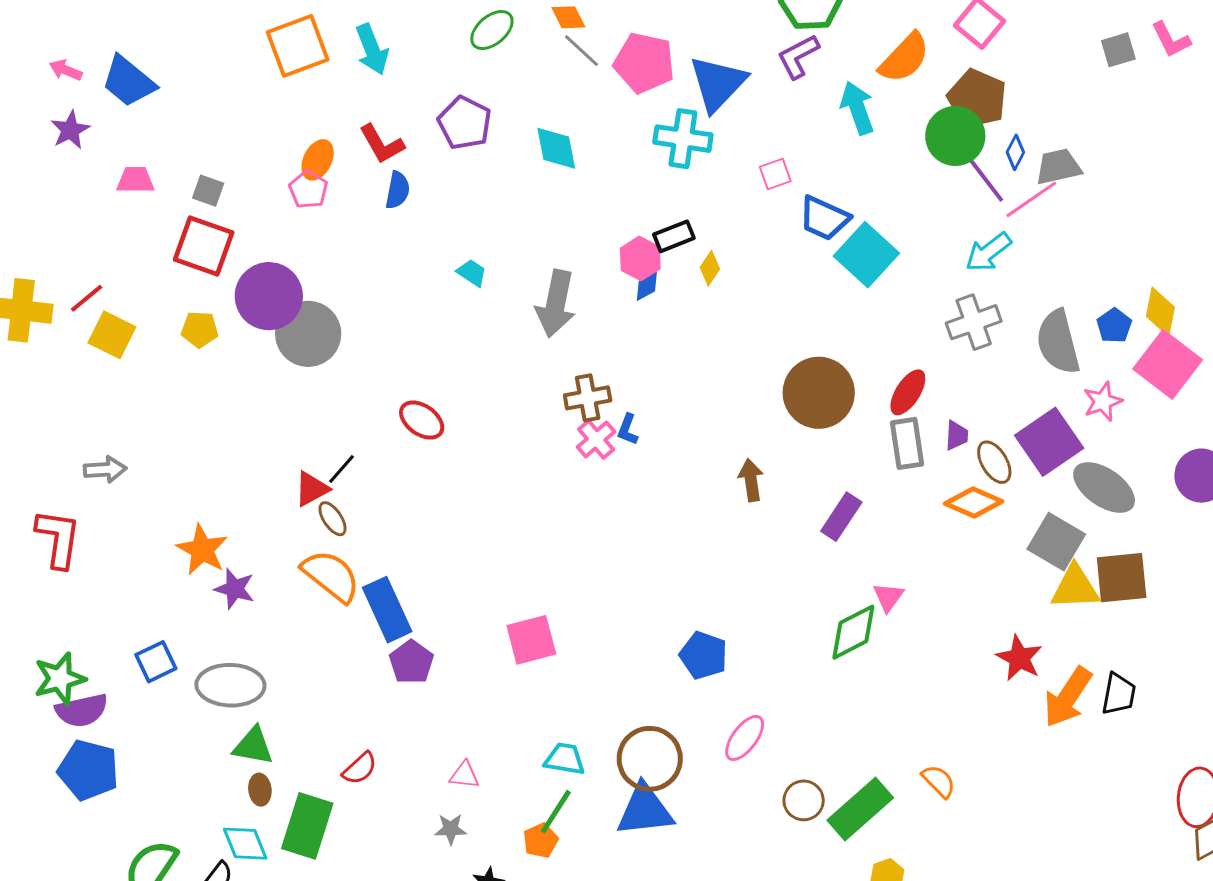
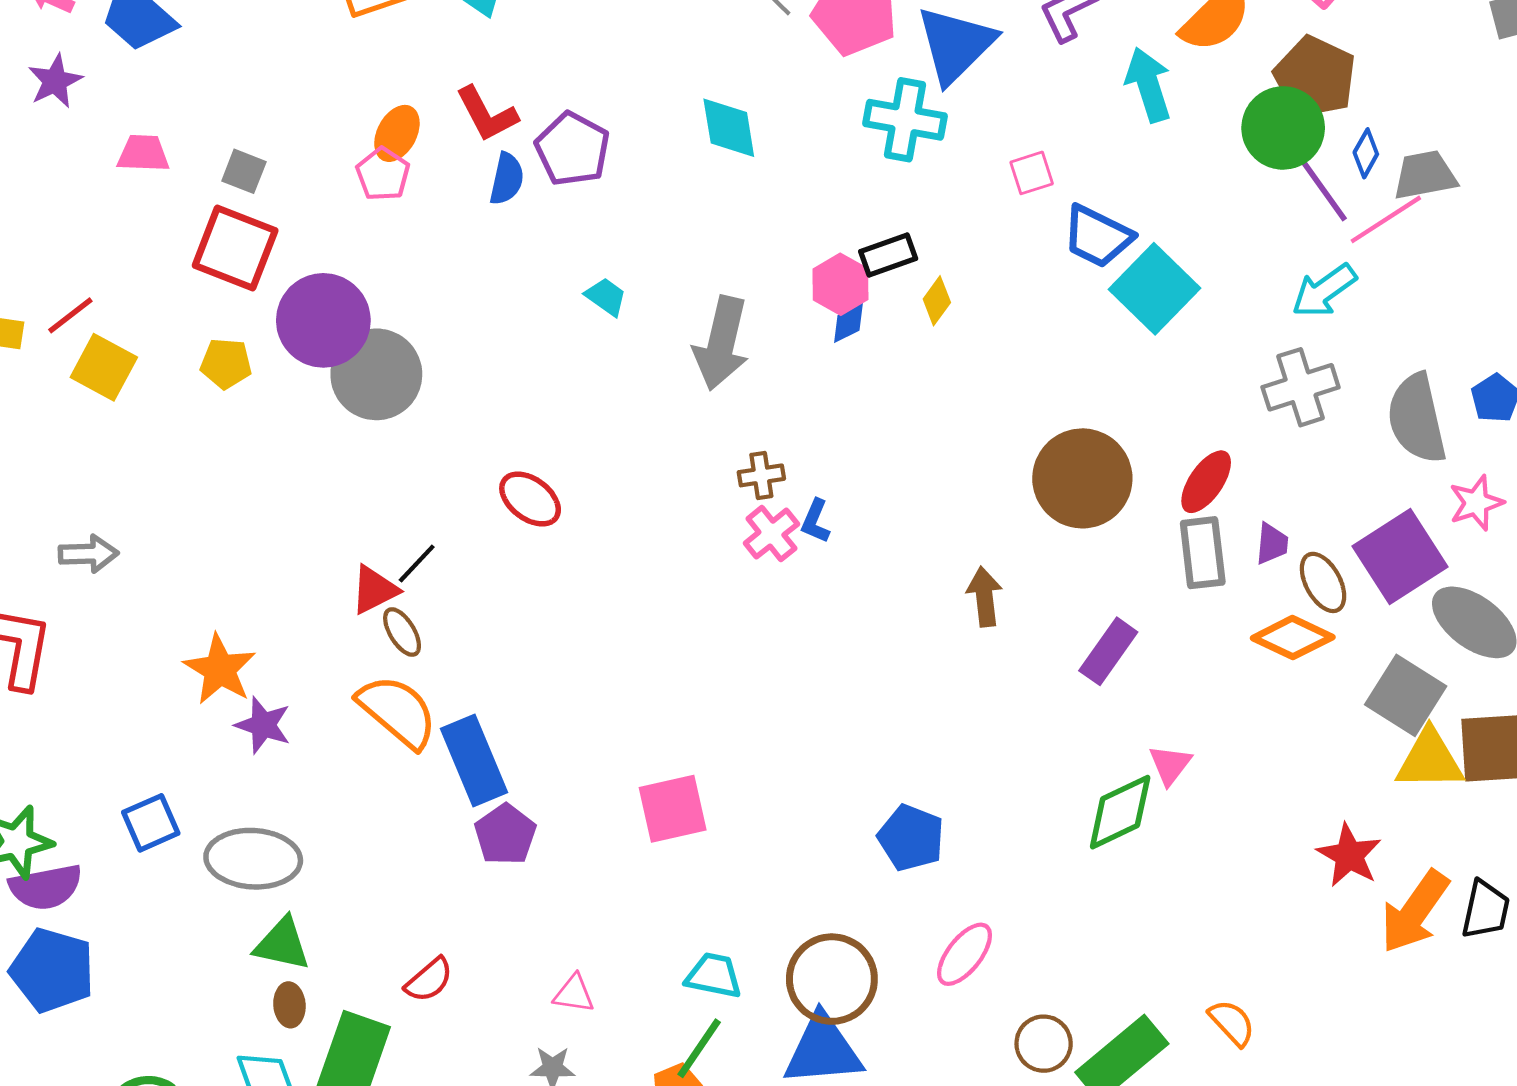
purple pentagon: (465, 123) -> (572, 149), moved
brown cross: (588, 398) -> (761, 475), size x0.7

